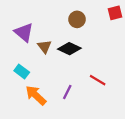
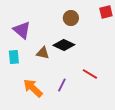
brown triangle: (44, 46) -> (43, 53), moved, turned -40
cyan rectangle: (22, 71) -> (14, 57), moved, turned 48

